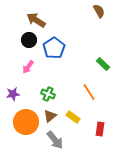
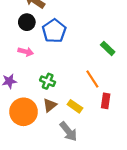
pink arrow: (28, 67) -> (26, 52), turned -112
red rectangle: (100, 129) -> (106, 101), moved
gray arrow: (55, 140) -> (68, 131), moved

